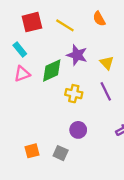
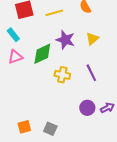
yellow line: (65, 25) -> (54, 13), turned -48
yellow triangle: (107, 63) -> (92, 39), moved, turned 32
purple circle: (78, 130) -> (87, 108), moved

